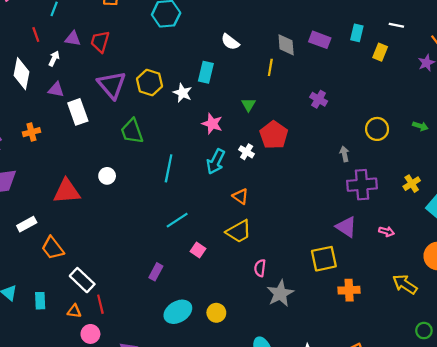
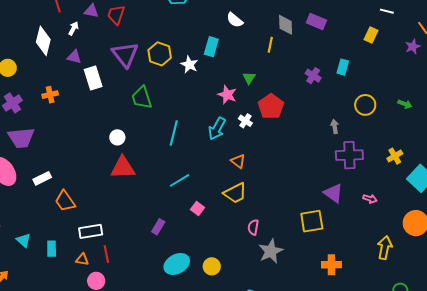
cyan rectangle: (357, 33) -> (343, 67), moved
pink star: (212, 124) -> (227, 95), moved
red triangle: (67, 191) -> (123, 168), moved
white rectangle: (82, 280) -> (91, 231), turned -55
yellow arrow: (405, 284) -> (385, 248), turned 65
orange cross: (349, 290) -> (331, 265), moved

